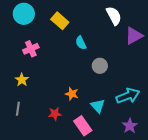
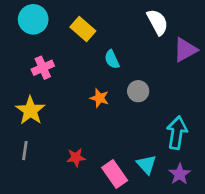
yellow star: (22, 80) -> (30, 111), size x1.5
orange star: (72, 94) -> (99, 98), moved
cyan arrow: (128, 96) -> (177, 133), turned -60
cyan triangle: (98, 106) -> (146, 164), moved

